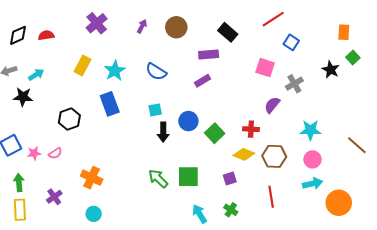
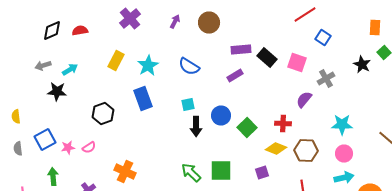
black rectangle: (228, 32) -> (267, 58), moved

